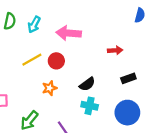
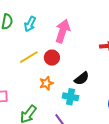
pink arrow: (69, 33) -> (63, 31), turned 105
cyan cross: (90, 106) -> (70, 97), moved

